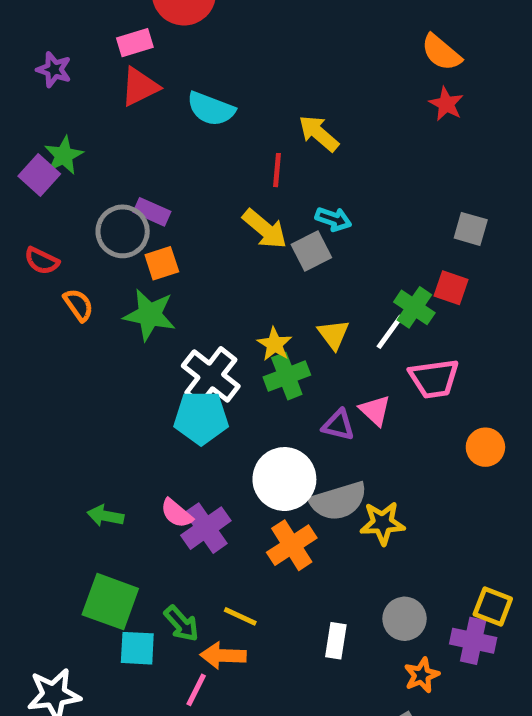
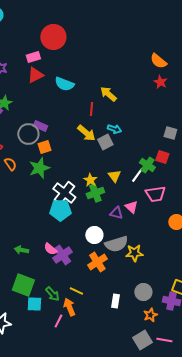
green star: (150, 315) -> (39, 168), turned -30
white circle: (284, 479) -> (94, 235), size x0.7
orange arrow: (223, 656) -> (69, 307), turned 66

